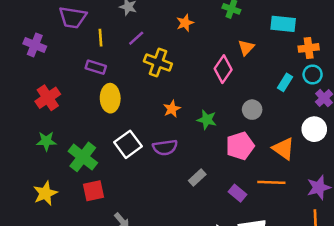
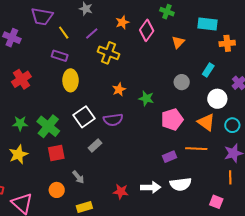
orange star: (185, 23) -> (122, 22), moved
yellow line: (101, 38) -> (64, 33), turned -32
pink diamond: (223, 69) -> (147, 30), moved
cyan circle: (313, 74) -> (232, 125), moved
gray circle: (252, 110) -> (182, 82), moved
white circle: (314, 129) -> (217, 99), moved
green star: (46, 141) -> (20, 123), moved
gray rectangle: (197, 177) -> (95, 145), moved
purple rectangle: (238, 193) -> (170, 157), turned -64

